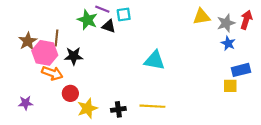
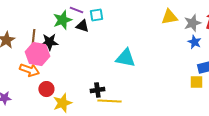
green star: (87, 20) -> (62, 20), turned 30
pink hexagon: (45, 53) -> (37, 54), moved
black star: (74, 56) -> (49, 42), moved
yellow line: (152, 106) -> (109, 101), moved
black cross: (118, 109) -> (97, 90), moved

